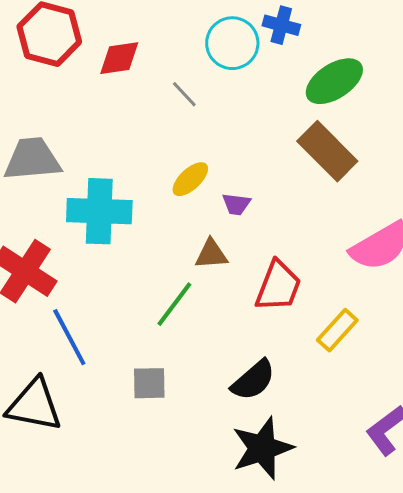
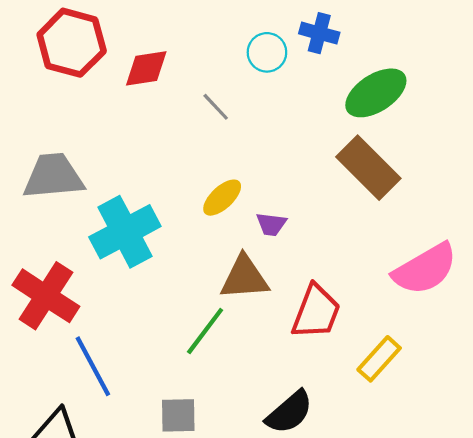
cyan circle: (232, 43) -> (267, 52), size x0.7
cyan cross: (99, 211) -> (125, 232), turned -30
brown triangle: (211, 254) -> (245, 278), size x1.4

